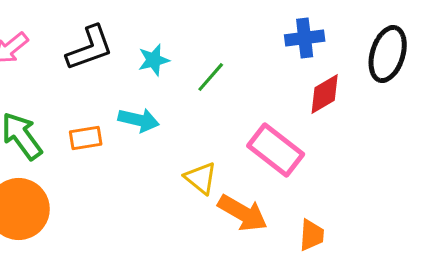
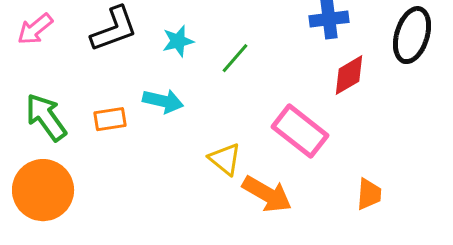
orange trapezoid: (312, 235) -> (369, 194), moved

